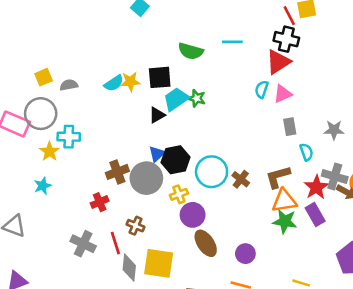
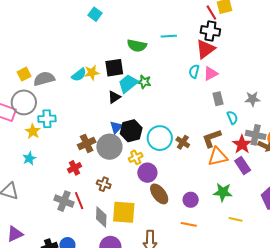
gray semicircle: (69, 85) -> (44, 79), size x1.5
green star: (285, 221) -> (223, 192), moved
red line: (115, 243) -> (79, 201), moved

